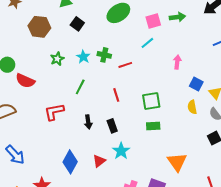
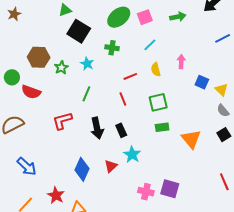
pink square: (153, 21) -> (145, 17), moved
black square: (77, 24) -> (79, 31), size x1.6
brown hexagon: (39, 27) -> (39, 57), moved
green cross: (104, 55) -> (112, 48), moved
red line: (125, 65) -> (130, 76), moved
yellow semicircle: (192, 107) -> (156, 70), moved
black arrow: (88, 122) -> (97, 128), size x1.5
orange triangle: (177, 162) -> (191, 139), moved

